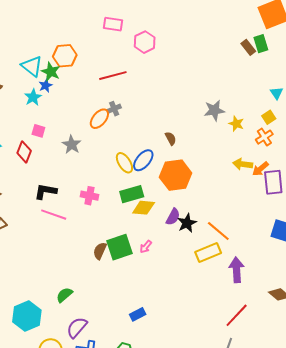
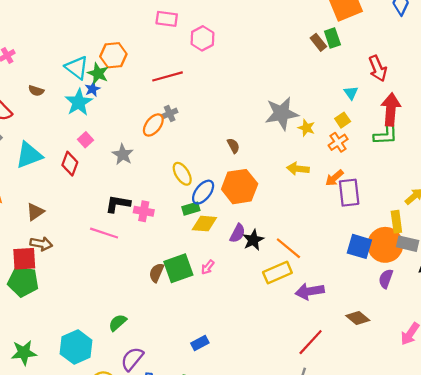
cyan star: (33, 97) -> (79, 102), size x1.4
gray star: (214, 110) -> (282, 113), size x1.4
pink square: (38, 131) -> (85, 140), turned 32
blue ellipse: (143, 160) -> (203, 192), moved
yellow arrow: (243, 164) -> (298, 169), moved
black L-shape: (46, 191) -> (118, 204), moved
green rectangle: (132, 194) -> (191, 209), size x0.7
purple arrow: (237, 270) -> (310, 291), turned -95

